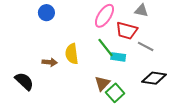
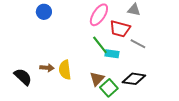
yellow semicircle: (72, 54) -> (65, 70), moved
brown arrow: (50, 62) -> (47, 68), moved
black diamond: (154, 78) -> (134, 79), moved

